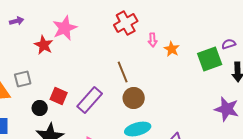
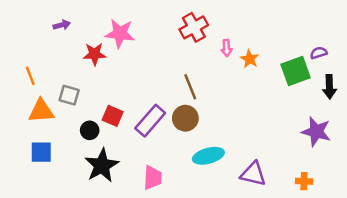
pink star: (65, 28) -> (120, 33), turned 30
red star: (44, 45) -> (94, 54), turned -30
gray square: (23, 79) -> (69, 95), turned 30
brown circle: (134, 98) -> (185, 118), moved

